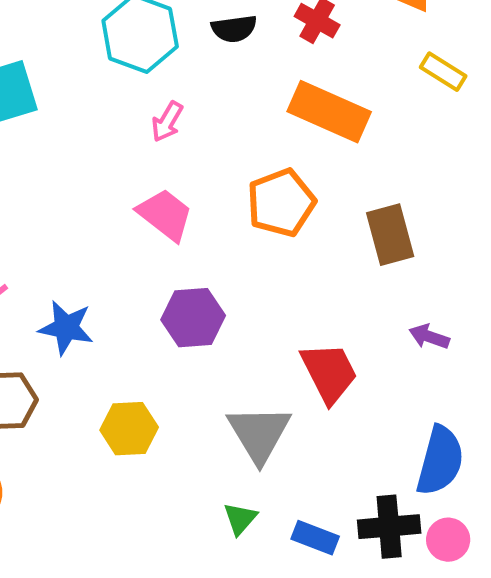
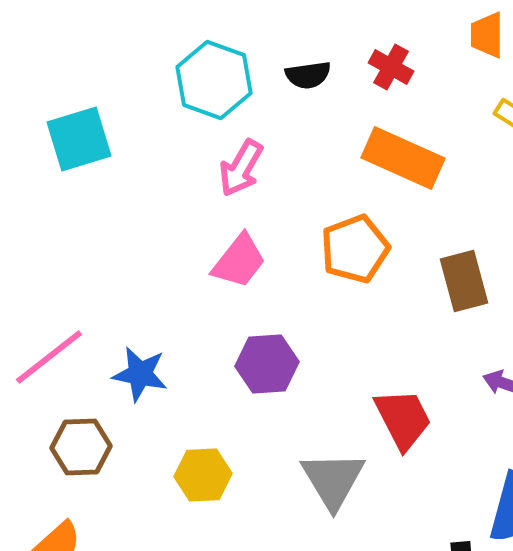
pink arrow: (167, 122) -> (241, 168), size x1.4
pink trapezoid: (165, 215) -> (239, 261), turned 90

